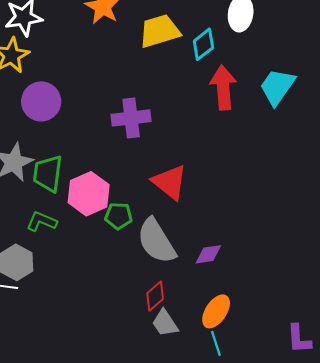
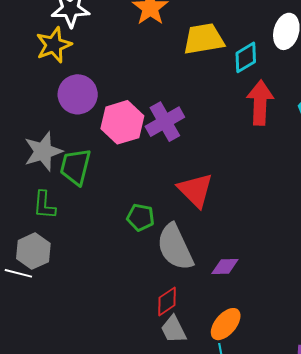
purple cross: (131, 118) -> (165, 122), turned -30
pink hexagon: (89, 194) -> (122, 122), moved
green L-shape: (42, 221) -> (44, 205), moved, turned -116

